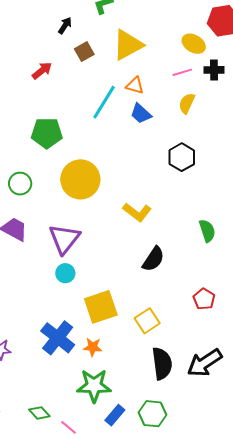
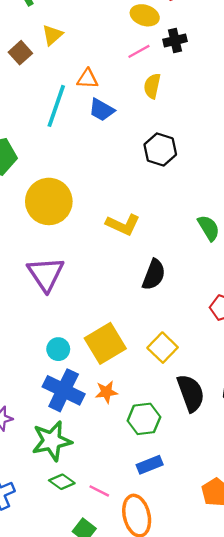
yellow triangle: (128, 45) -> (52, 35), moved, size x0.6
cyan circle: (65, 273) -> (58, 349), moved
green star: (94, 386) -> (52, 441), moved
green hexagon: (153, 414) -> (144, 419), moved
blue rectangle: (115, 415) -> (150, 465), turned 40

